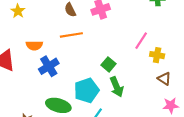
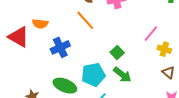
orange line: (71, 35) -> (85, 20), turned 50
orange semicircle: (34, 45) -> (40, 24), moved
green arrow: (117, 87) -> (122, 75), turned -36

